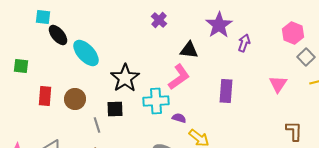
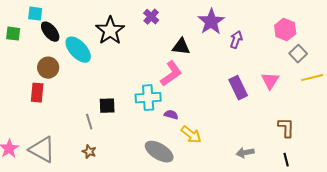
green square: (21, 66) -> (13, 34), moved
black star: (125, 78) -> (110, 31), moved
purple rectangle: (226, 91) -> (238, 88), moved, turned -30
brown circle: (75, 99) -> (48, 68), moved

